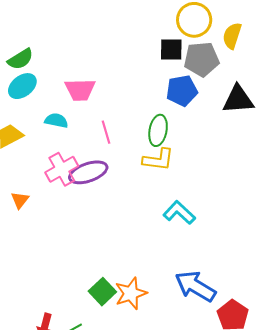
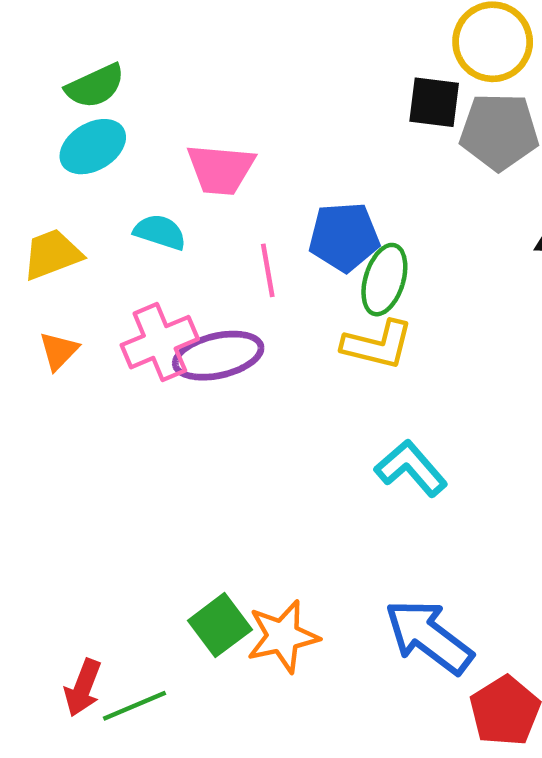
blue pentagon: (182, 91) -> (344, 237), moved
orange triangle: (20, 200) -> (59, 351), moved

